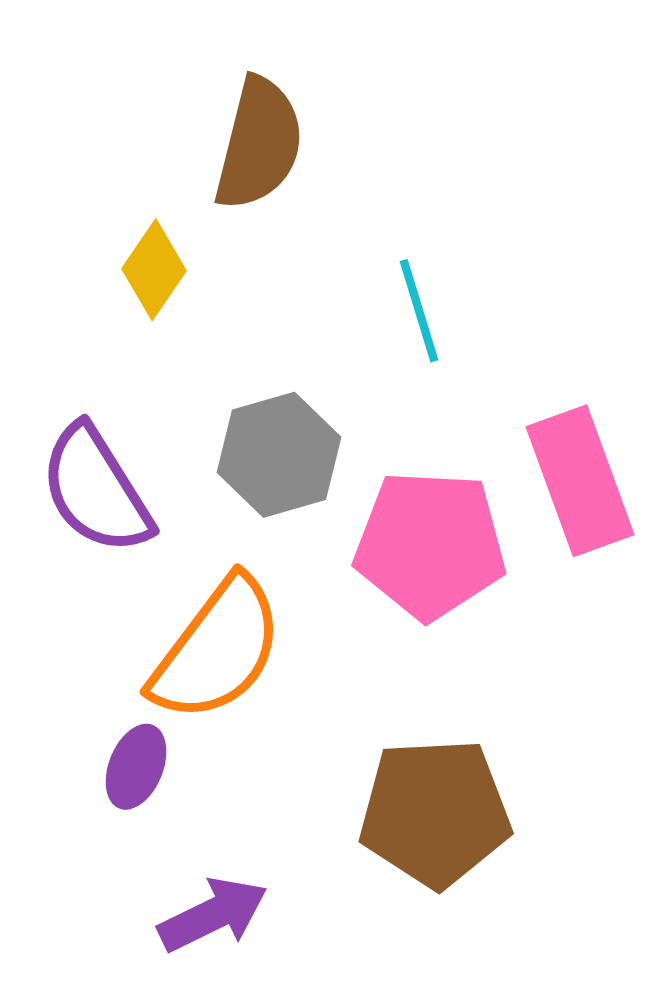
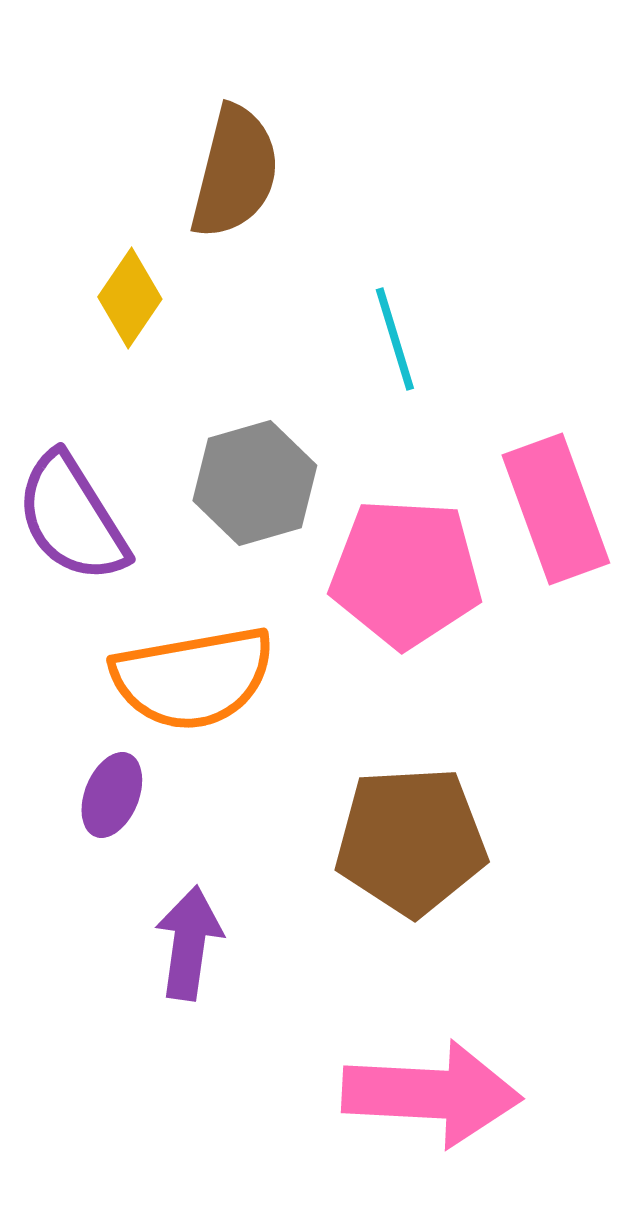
orange semicircle: (217, 650) -> (193, 678), turned 43
purple arrow: (213, 915) -> (189, 943), turned -56

